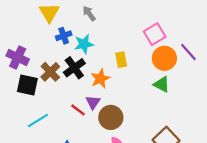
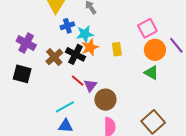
black cross: (74, 68) -> (75, 54), turned -30
orange star: (100, 79) -> (90, 47), moved
black square: (27, 85) -> (22, 74), moved
red line: (78, 110) -> (78, 81), moved
cyan line: (38, 120) -> (65, 107), moved

